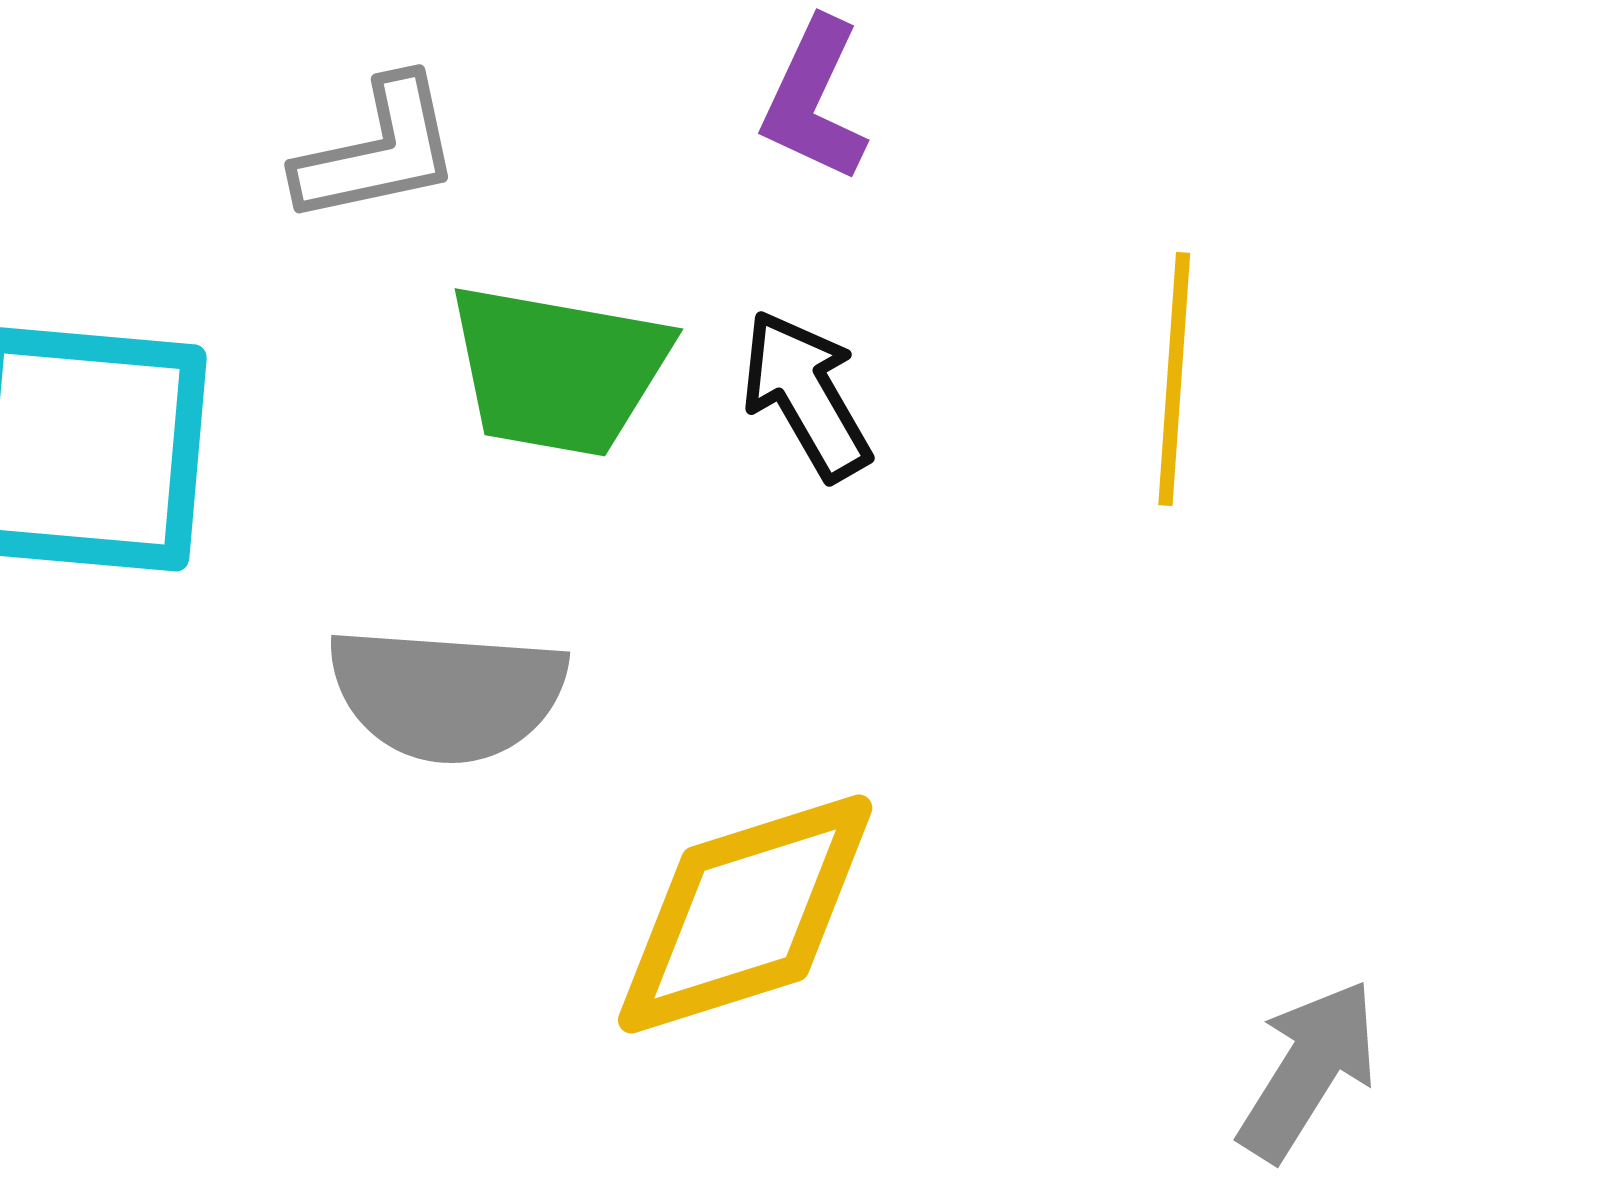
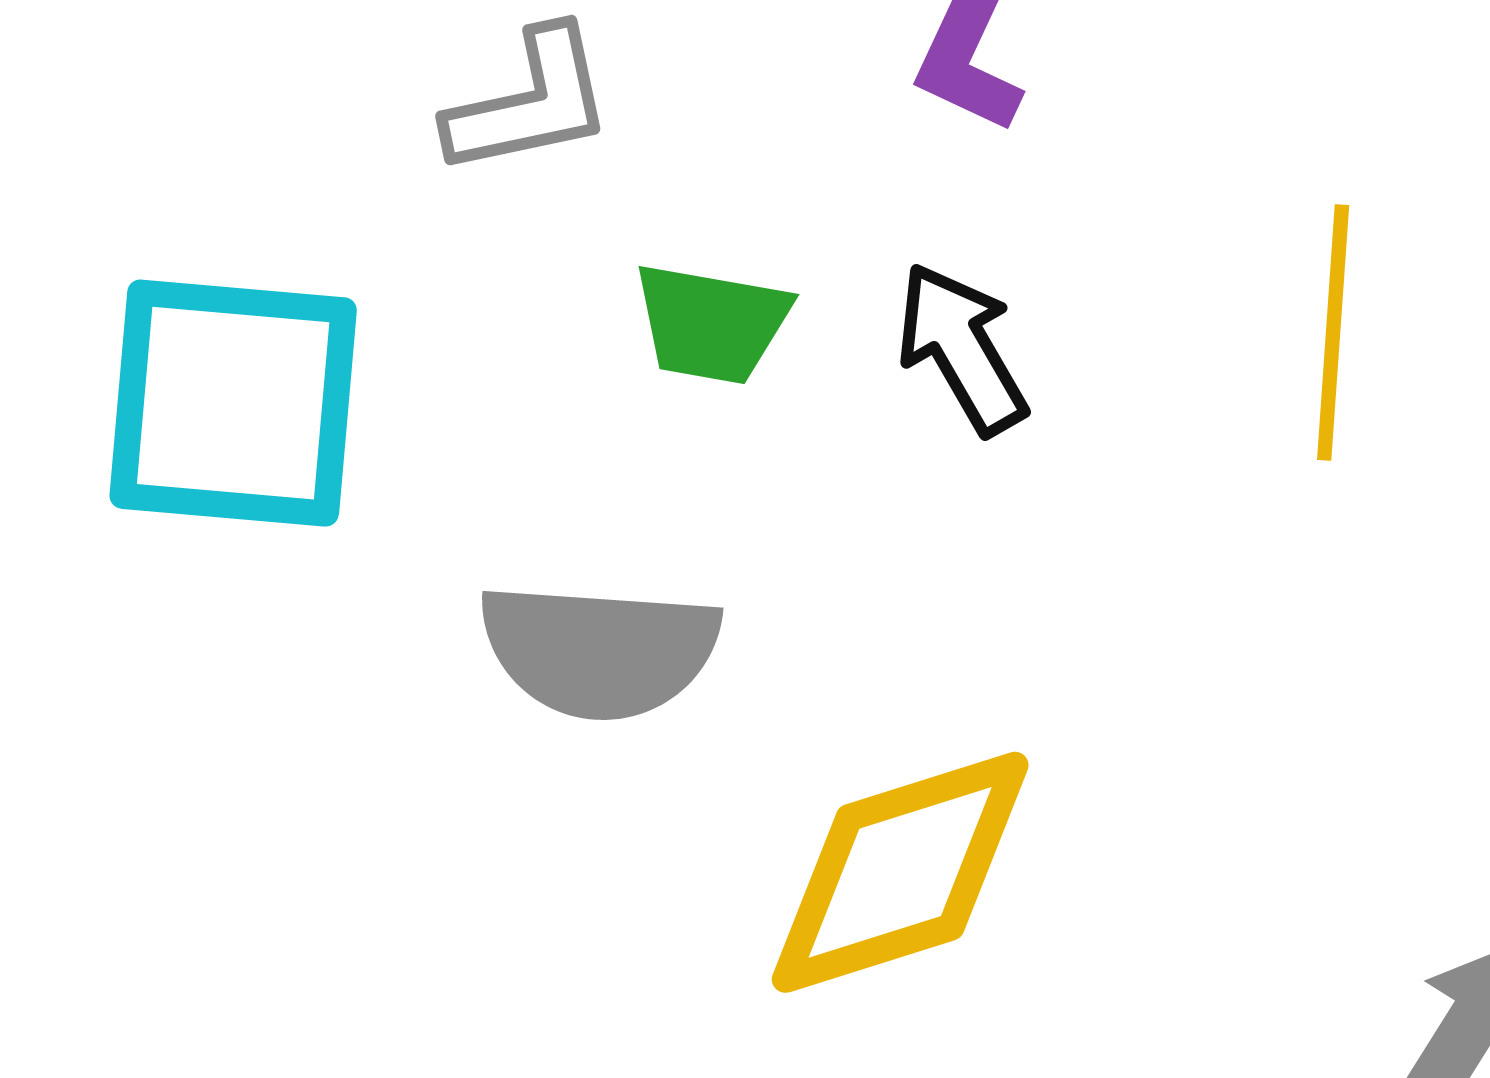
green trapezoid: (558, 370) -> (711, 323), size x0.7

